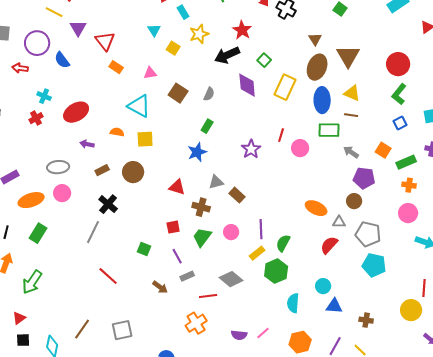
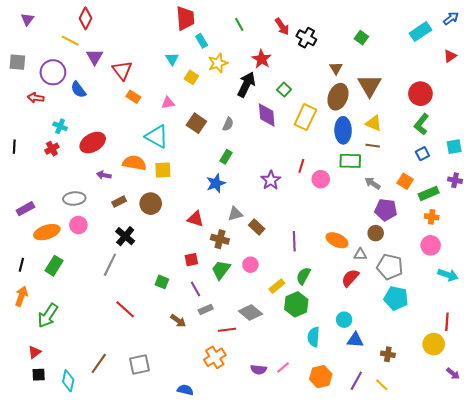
black arrow: (227, 55) -> (246, 84), turned 140
orange semicircle: (117, 132) -> (134, 163), size x1.6
purple line: (261, 229) -> (294, 241), moved

